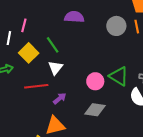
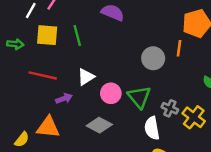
gray circle: (116, 26) -> (153, 58), moved
yellow square: (29, 53) -> (47, 35), turned 30
white triangle: (55, 68) -> (86, 77), moved

